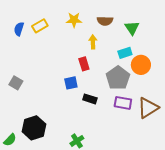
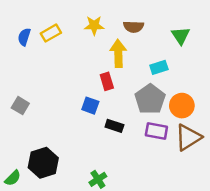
green triangle: (132, 28) -> (181, 36), moved
yellow arrow: (93, 42) -> (118, 53), size x1.5
orange circle: (141, 65) -> (182, 106), moved
blue square: (71, 83) -> (90, 106), turned 32

